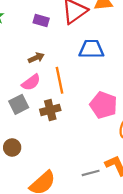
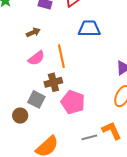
brown arrow: (36, 58) -> (33, 32), moved
gray square: (19, 104) -> (36, 99), moved, turned -36
pink pentagon: (103, 105) -> (73, 102), moved

